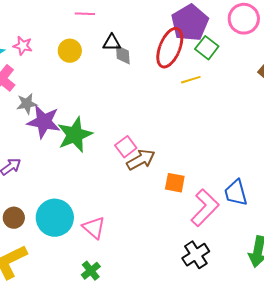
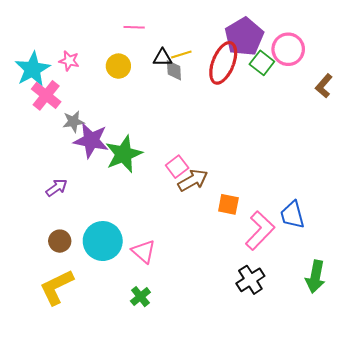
pink circle: (244, 19) -> (288, 49), moved
yellow line: (191, 80) -> (181, 54), moved

